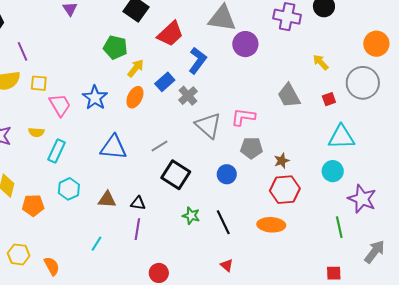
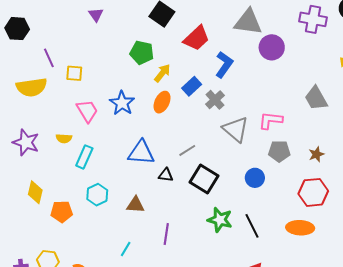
yellow square: (39, 83) -> (74, 73), moved
brown star: (282, 161) -> (316, 154), moved
black triangle: (138, 203) -> (166, 175), moved
green star: (191, 216) -> (220, 220), size x1.4

